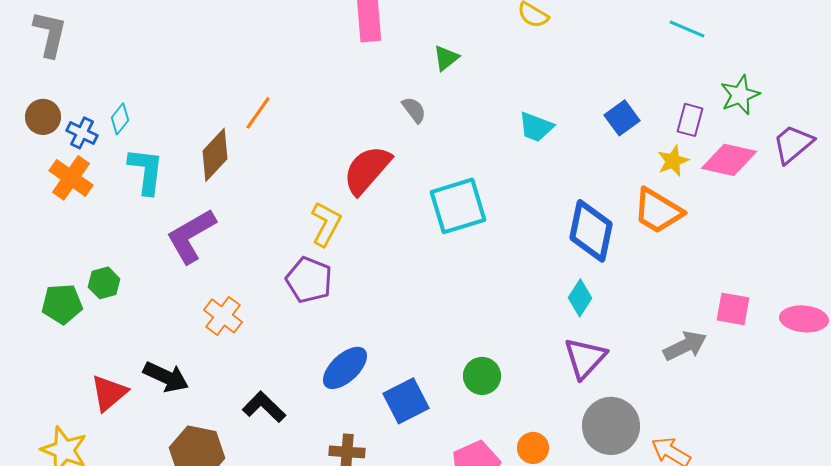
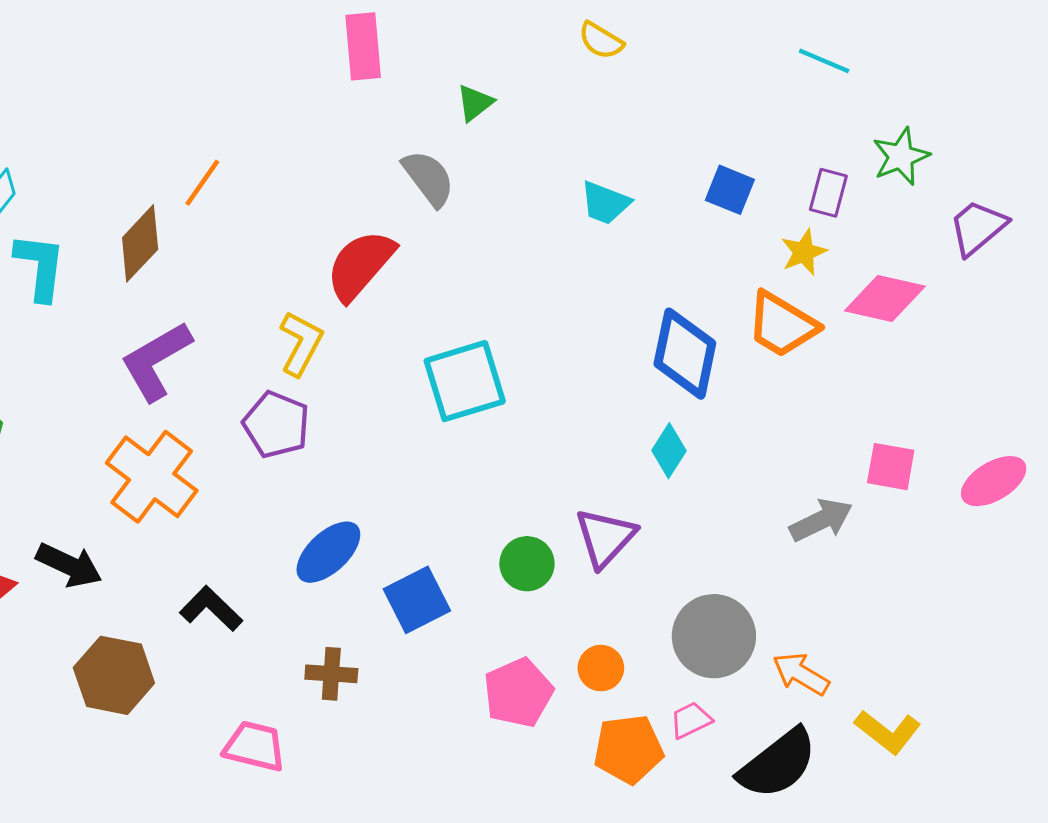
gray semicircle: (414, 110) -> (428, 178), size x1.5
blue square: (622, 118) -> (730, 190), turned -32
pink diamond: (729, 160) -> (885, 299), moved
cyan square: (458, 206) -> (465, 381), moved
purple L-shape: (191, 236) -> (156, 361), moved
orange cross: (223, 316) -> (152, 477), size x1.6
pink ellipse: (804, 319) -> (994, 481), turned -36
purple triangle: (585, 358) -> (605, 538), moved

